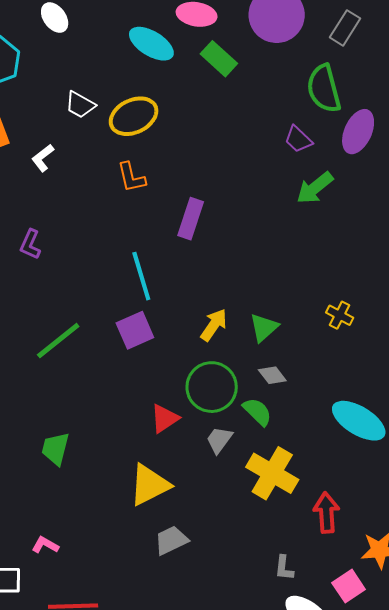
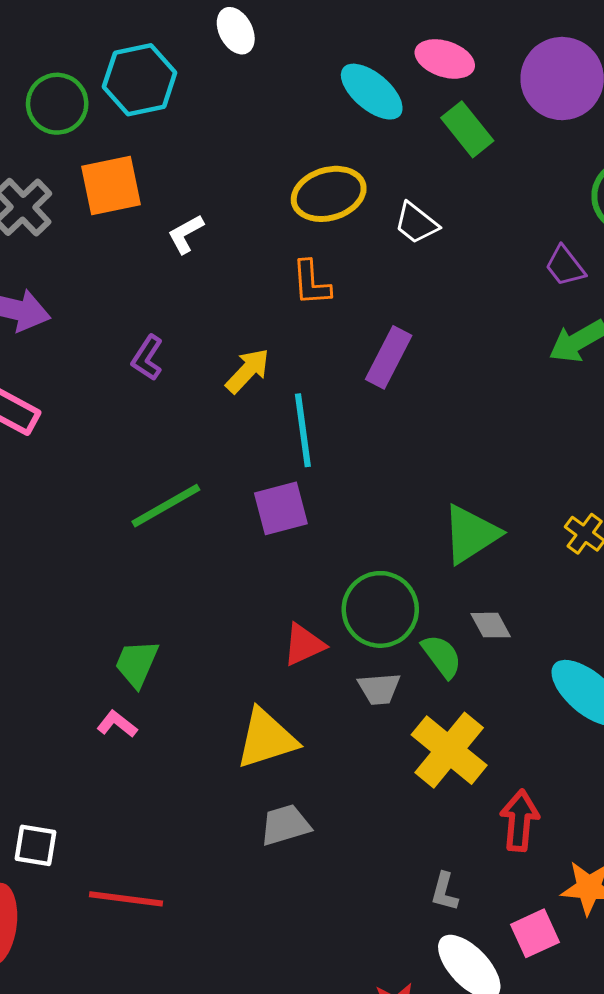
white trapezoid: (80, 105) -> (416, 223), moved
yellow arrow: (214, 325) -> (248, 371), moved
green triangle: (264, 327) -> (471, 534), size x1.4
gray diamond: (272, 375) -> (491, 625), moved
gray trapezoid: (219, 440) -> (379, 689), turned -140
pink L-shape: (45, 545) -> (117, 724), moved

